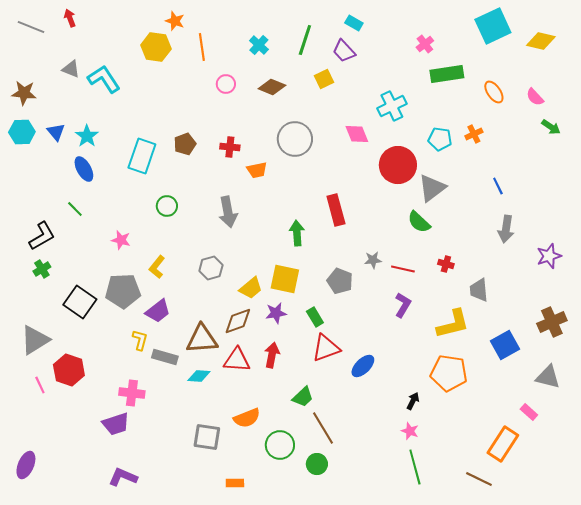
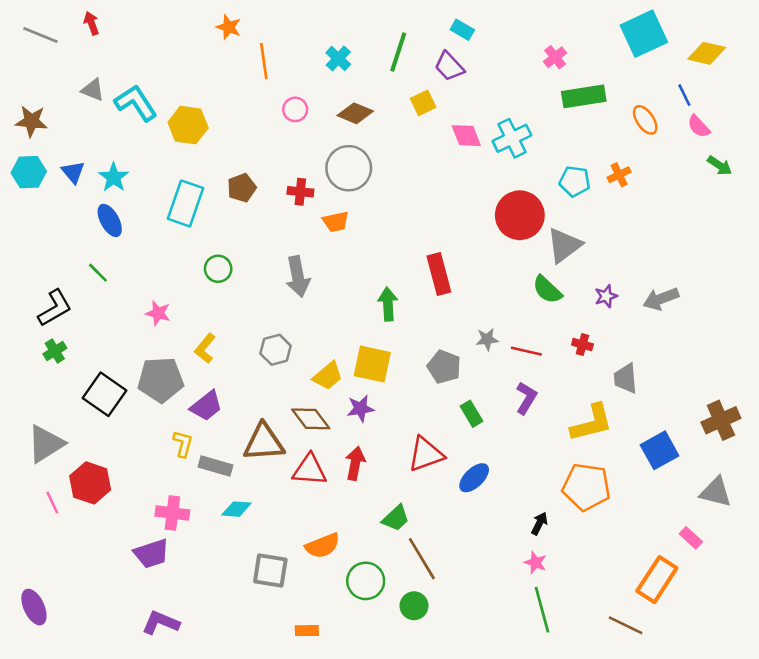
yellow hexagon: (156, 47) -> (188, 125), moved
pink diamond: (357, 134) -> (466, 136), moved
gray circle: (295, 139) -> (349, 168), moved
blue line: (498, 186) -> (684, 95), moved
gray arrow: (506, 229) -> (661, 299), turned 60
purple star: (549, 256) -> (606, 296), moved, size x0.7
green rectangle: (315, 317) -> (471, 414), moved
brown diamond: (238, 321) -> (311, 419), turned 72
cyan diamond: (199, 376) -> (236, 509), moved
purple ellipse: (26, 465) -> (34, 607), turned -48

